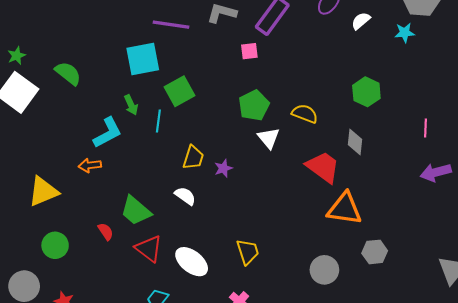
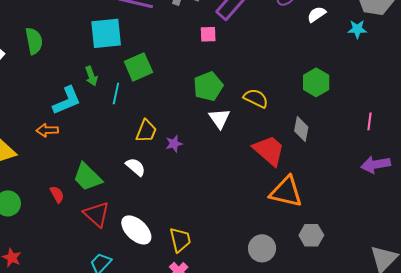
green semicircle: (68, 73) -> (34, 41), turned 36
yellow trapezoid: (248, 252) -> (180, 240), moved

